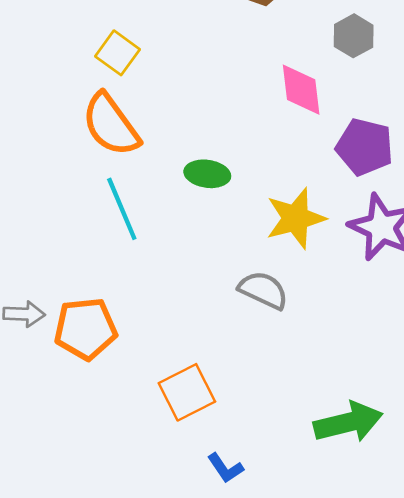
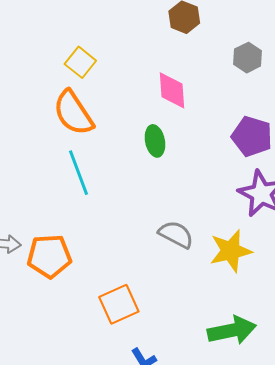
pink diamond: (301, 90) -> (172, 90), moved
green ellipse: (207, 174) -> (155, 141), moved, turned 68
yellow star: (296, 218) -> (231, 251), moved

